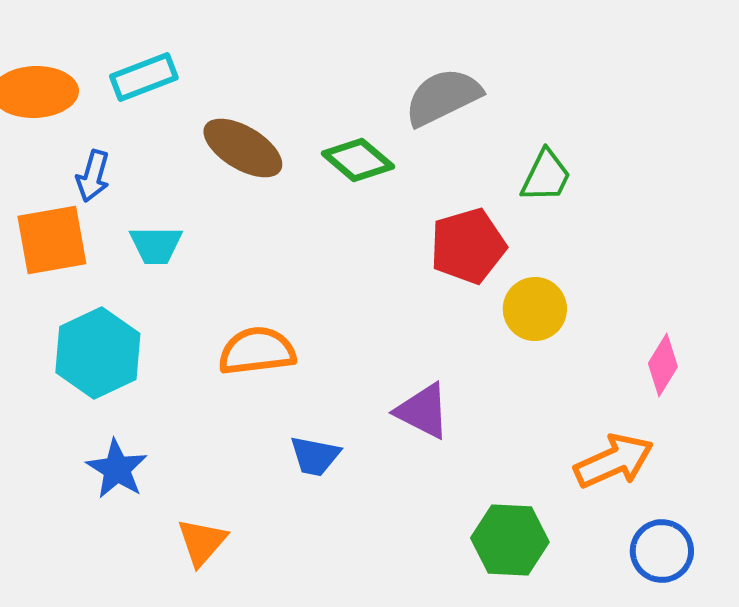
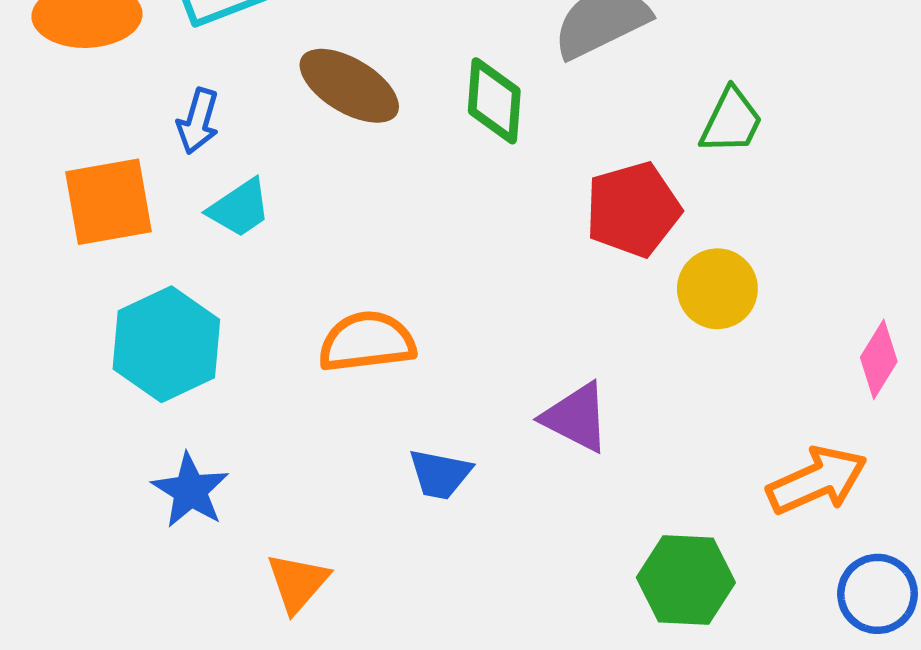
green diamond: (358, 160) -> (494, 101), turned 54
blue arrow: (93, 176) -> (198, 121), moved
cyan trapezoid: (156, 245) -> (240, 208), turned -34

